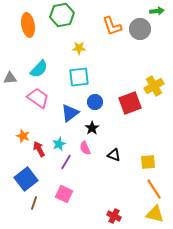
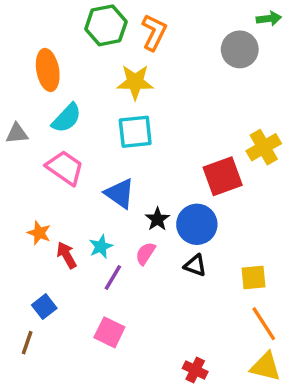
orange ellipse: (28, 25) -> (48, 70), moved
orange L-shape: (112, 26) -> (154, 32), moved, turned -135
yellow star: (79, 48) -> (135, 82), size x1.5
blue circle: (95, 102) -> (197, 224), moved, size x1.5
blue triangle: (70, 113) -> (120, 193), turned -48
pink semicircle: (85, 148) -> (145, 253), turned 56
blue square: (26, 179) -> (44, 307), size x0.6
brown line: (34, 203) -> (27, 343), moved

